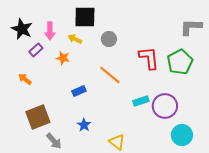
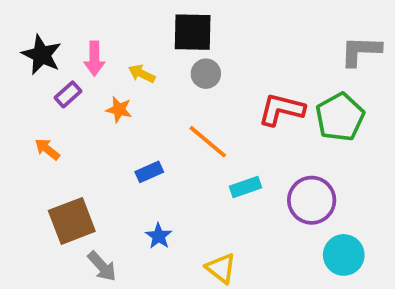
black square: (85, 17) -> (193, 32), moved
red L-shape: (149, 58) -> (281, 110), turned -70
cyan rectangle: (141, 101) -> (246, 187), moved

